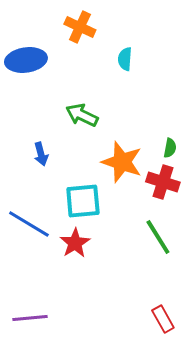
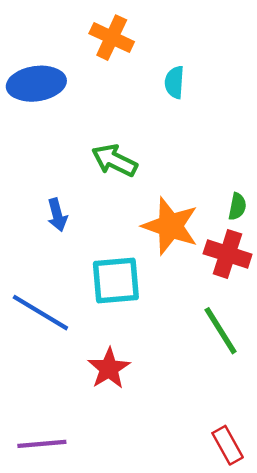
red star: (75, 243) -> (109, 368), moved

